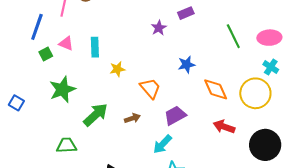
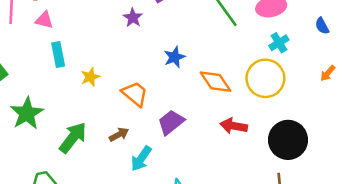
pink triangle: (66, 44) -> (44, 20), moved
cyan cross: (271, 67) -> (279, 43), turned 35
cyan arrow: (162, 144) -> (141, 159), moved

